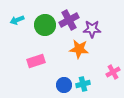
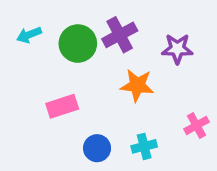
purple star: (92, 29) -> (177, 49), moved
blue circle: (64, 85) -> (97, 148), moved

